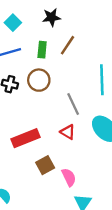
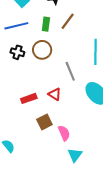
red triangle: (68, 132) -> (55, 94), moved
red rectangle: (25, 138) -> (29, 98), size x0.7

